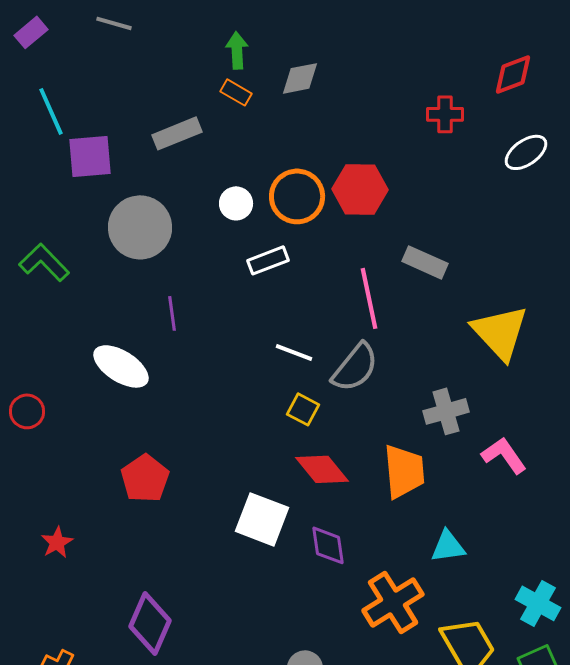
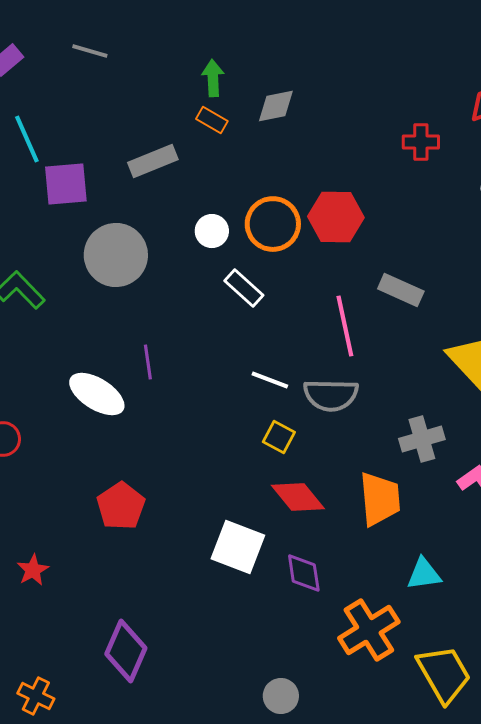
white rectangle: (268, 260) -> (244, 288), turned 63
purple line: (172, 313) -> (148, 362), moved
gray semicircle: (355, 367) -> (331, 395), turned 52

